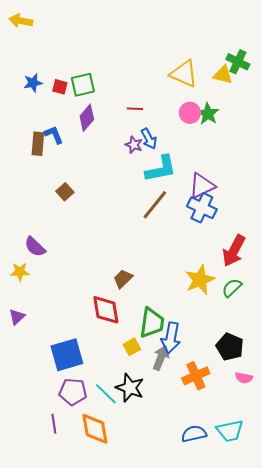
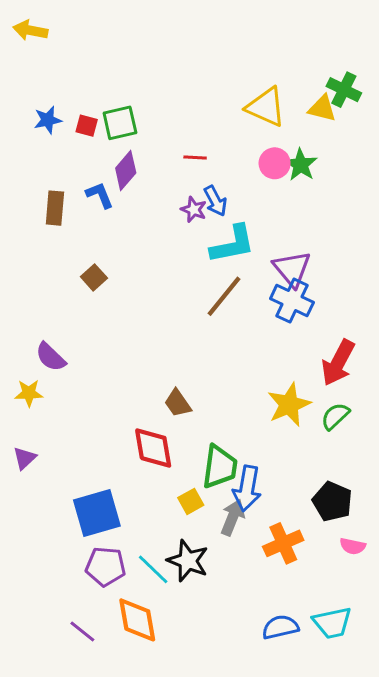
blue L-shape: (54, 135) -> (100, 195), moved
purple triangle: (202, 186) -> (292, 269), turned -44
brown trapezoid: (123, 279) -> (178, 403), turned -80
purple line: (54, 424) -> (82, 632), moved, turned -42

